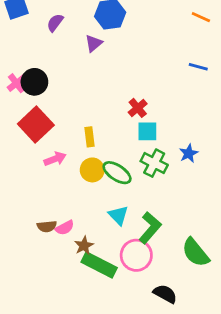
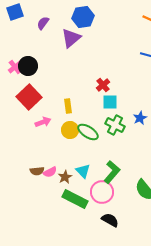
purple triangle: (94, 43) -> (71, 38), size x1.5
cyan triangle: (118, 215) -> (83, 171), moved
brown star: (84, 246) -> (65, 177), moved
black semicircle: (165, 294) -> (110, 220), moved

